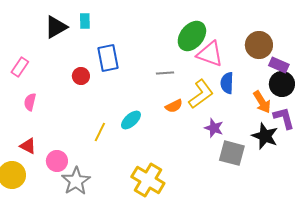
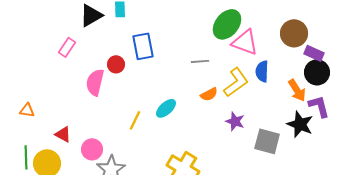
pink rectangle: (20, 67) -> (67, 47), moved
pink semicircle: (30, 102) -> (95, 82), moved, size x1.5
purple star: (214, 128) -> (235, 121), moved

